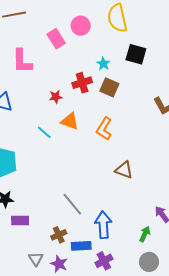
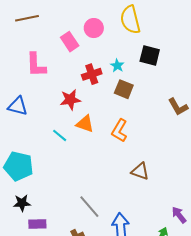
red cross: (82, 83) -> (92, 74), moved
red star: (56, 97) -> (70, 100), size x1.5

